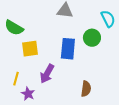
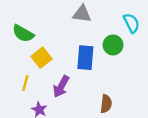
yellow square: (30, 49) -> (42, 58), turned -30
yellow line: (16, 79) -> (25, 83), moved

